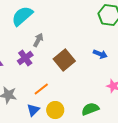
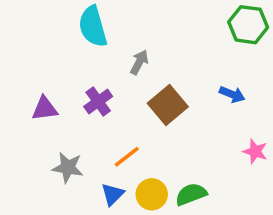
cyan semicircle: (22, 16) -> (93, 27), turned -65
gray arrow: (38, 40) -> (139, 62), moved
green semicircle: (90, 109) -> (191, 194), moved

